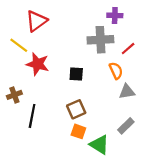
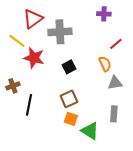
gray cross: (100, 40) -> (60, 32), moved
black square: (76, 74) -> (69, 67), turned -32
gray rectangle: (126, 126) -> (114, 114), turned -42

